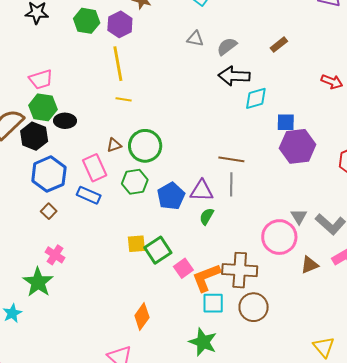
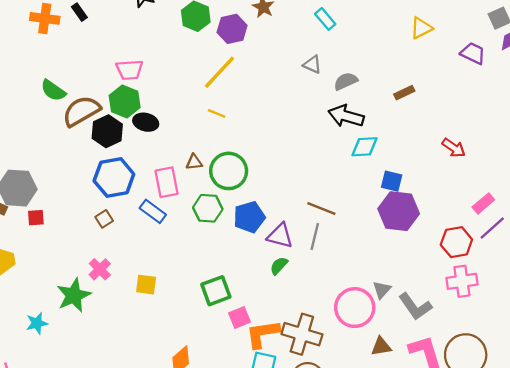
yellow line: (118, 64) -> (220, 72), turned 40
blue pentagon: (171, 196) -> (249, 217), moved
yellow square: (136, 244) -> (146, 285), moved

